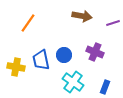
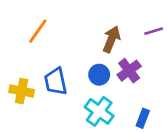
brown arrow: (82, 16) -> (111, 39), moved, turned -78
purple cross: (95, 52) -> (129, 71), turned 30
blue circle: (64, 55) -> (99, 75), moved

